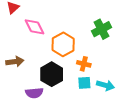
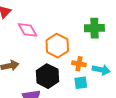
green cross: (102, 29) -> (94, 28), turned 30
cyan arrow: (105, 85) -> (101, 70), moved

